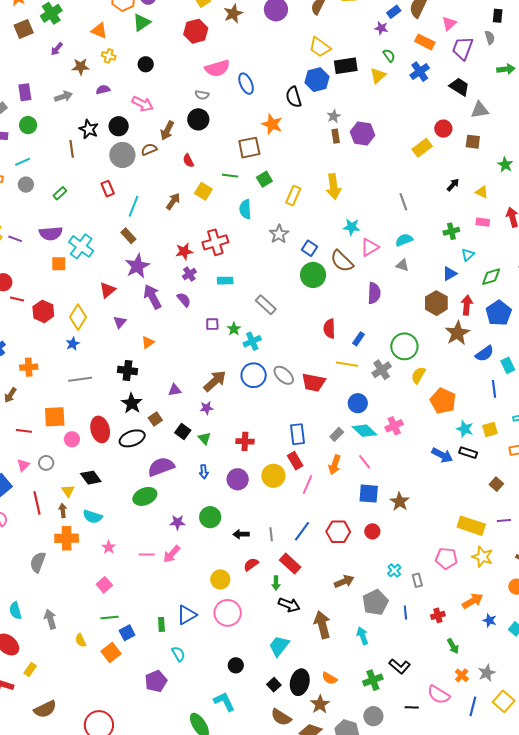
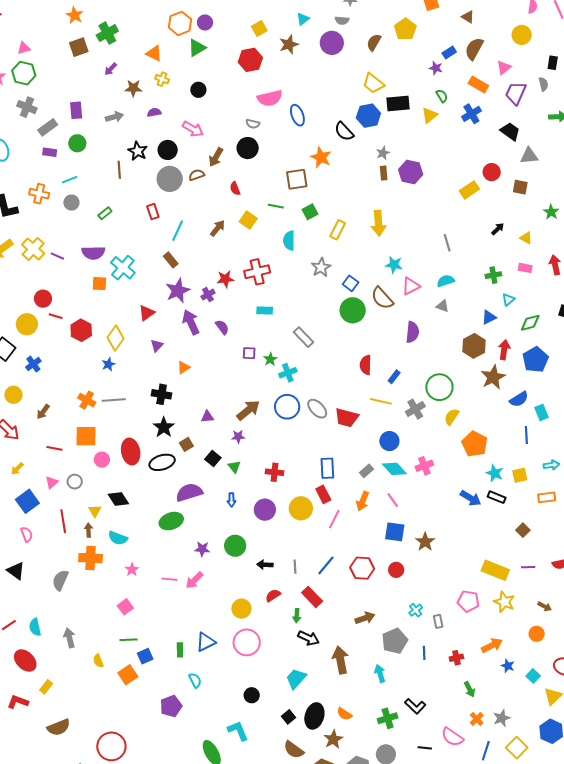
black semicircle: (294, 97) -> (344, 131), turned -30
purple cross: (189, 274) -> (208, 295), moved
orange cross: (29, 367) -> (87, 400), moved, turned 30

